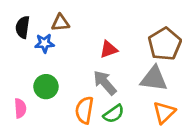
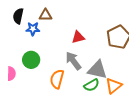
gray triangle: (154, 79) -> (97, 70), moved
green semicircle: (114, 114) -> (92, 85), moved

